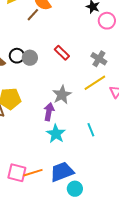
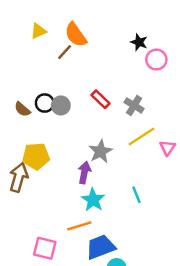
gray cross: (99, 59) -> (134, 105), moved
orange line: (33, 173) -> (79, 226), moved

